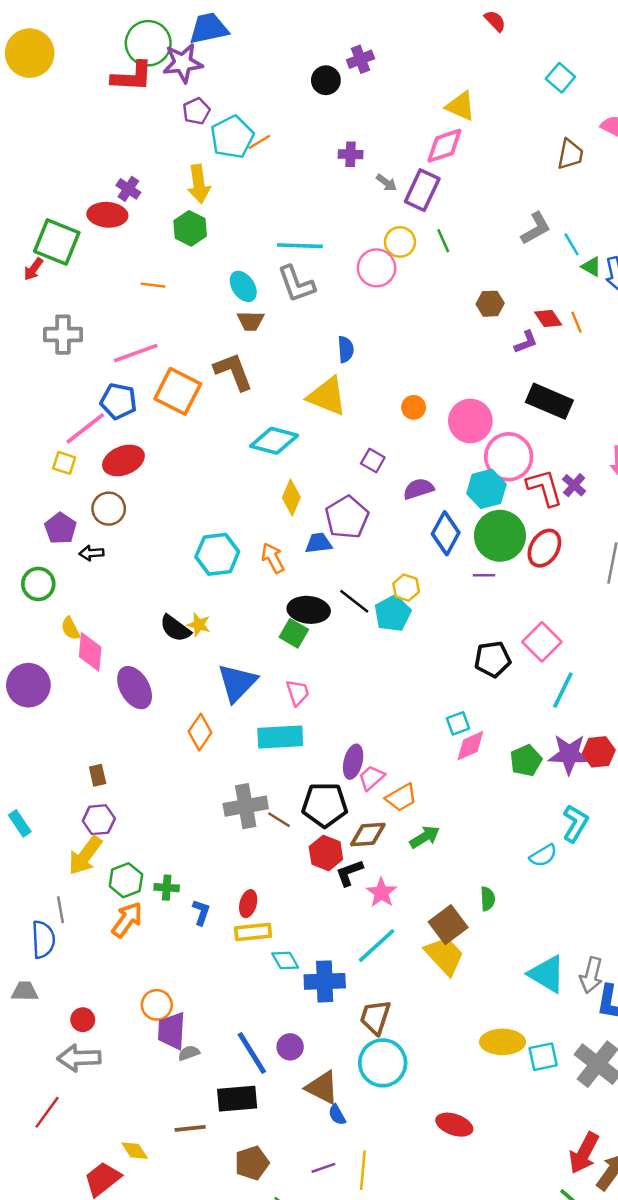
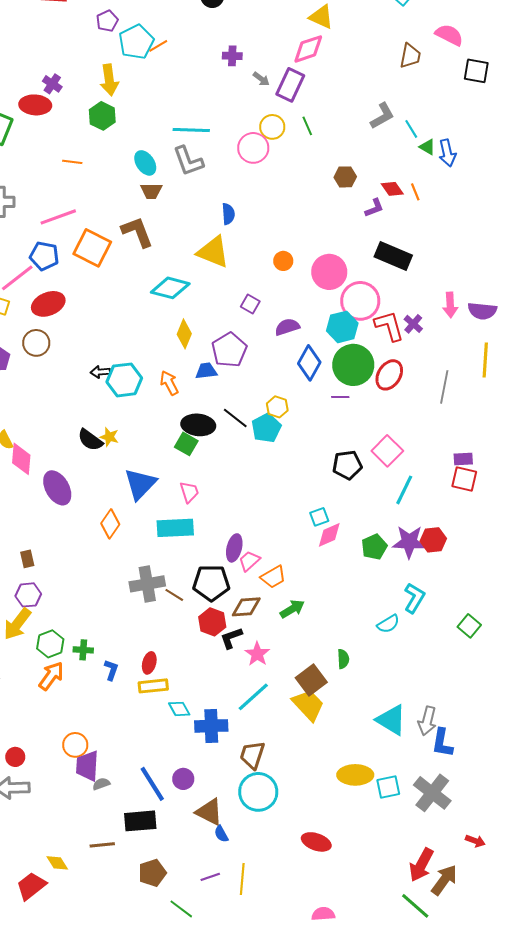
black arrow: (91, 553) -> (100, 372), moved

